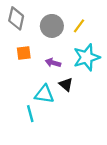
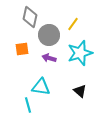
gray diamond: (16, 18) -> (30, 17), moved
gray circle: (52, 26) -> (49, 35), moved
black triangle: (66, 84) -> (80, 91), moved

